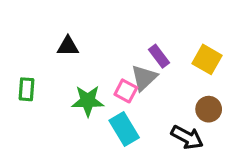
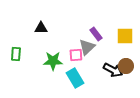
yellow square: (207, 59) -> (125, 36), turned -30
pink square: (126, 91) -> (76, 55), turned -32
black arrow: (187, 137) -> (113, 70), moved

